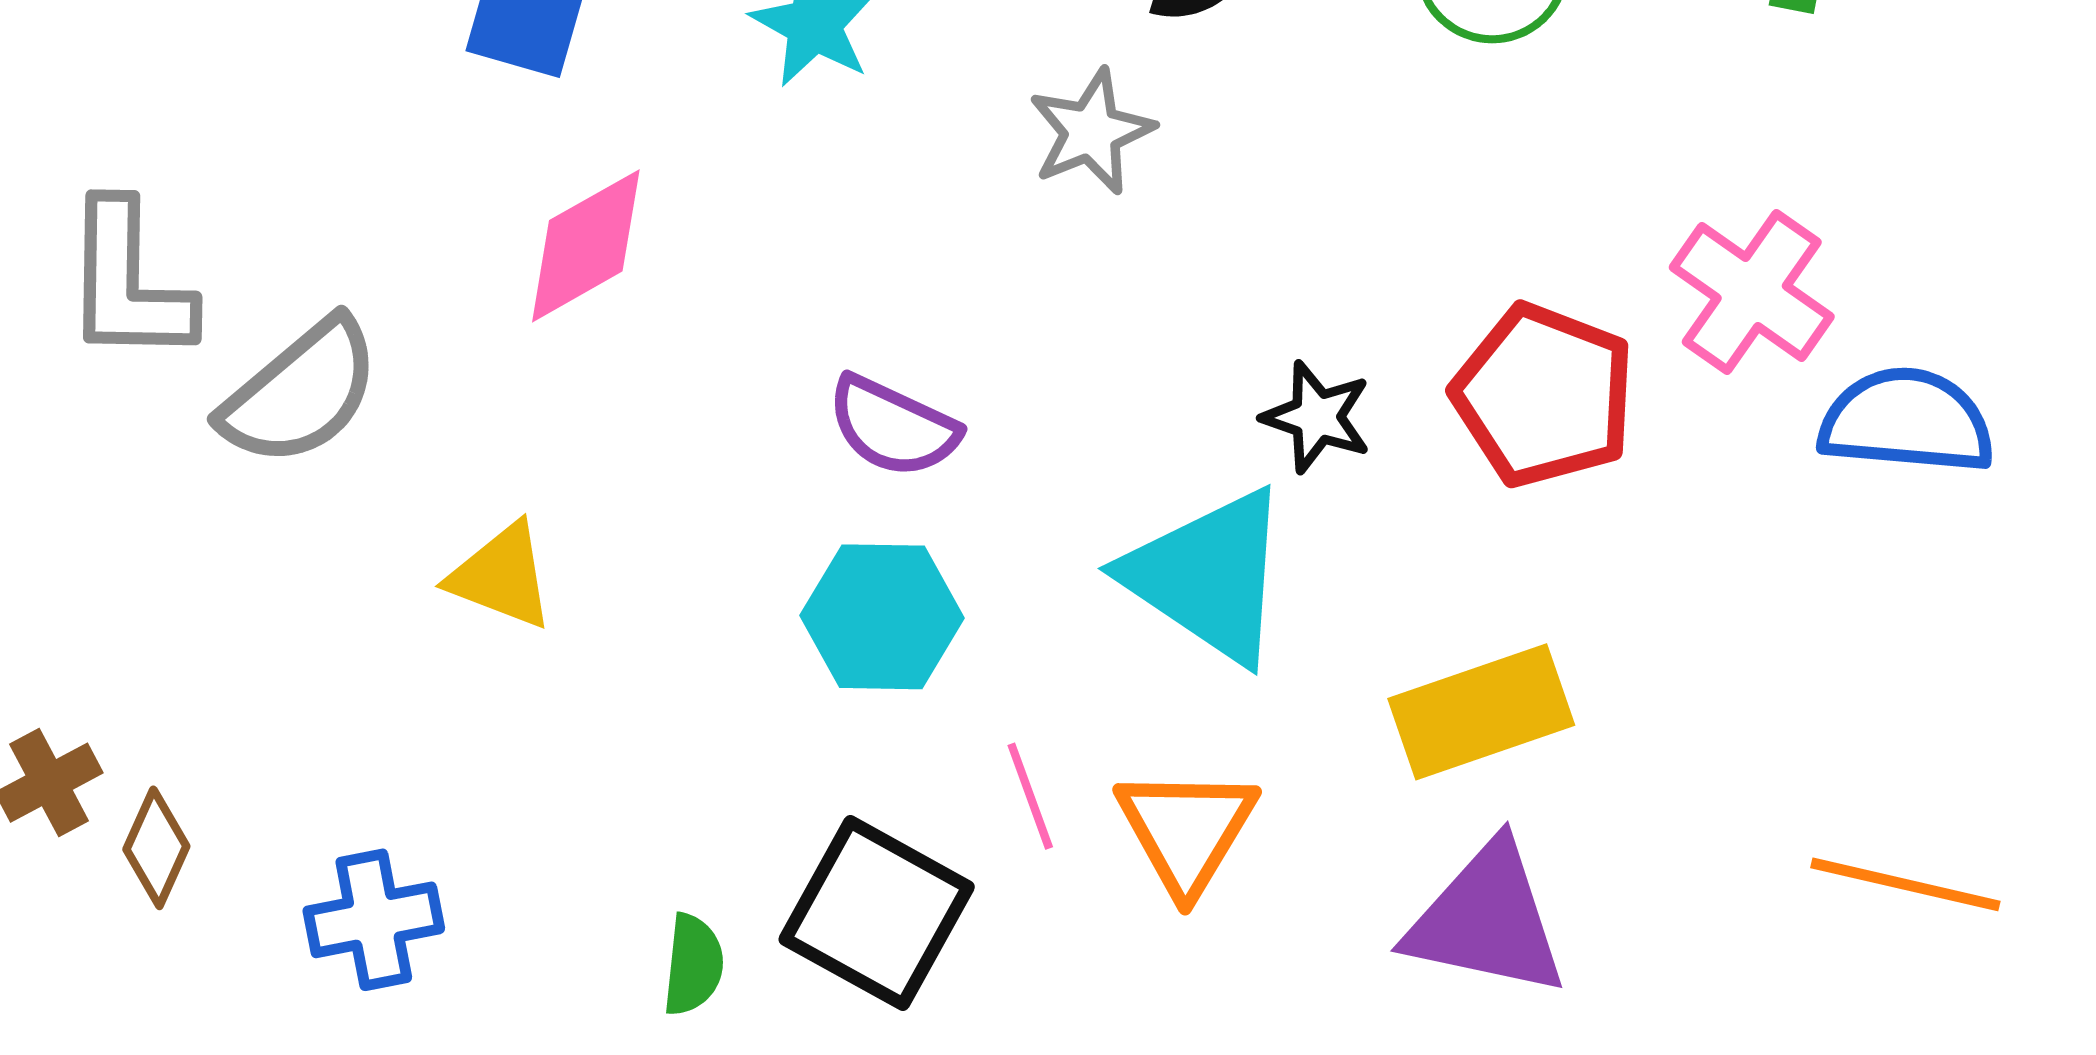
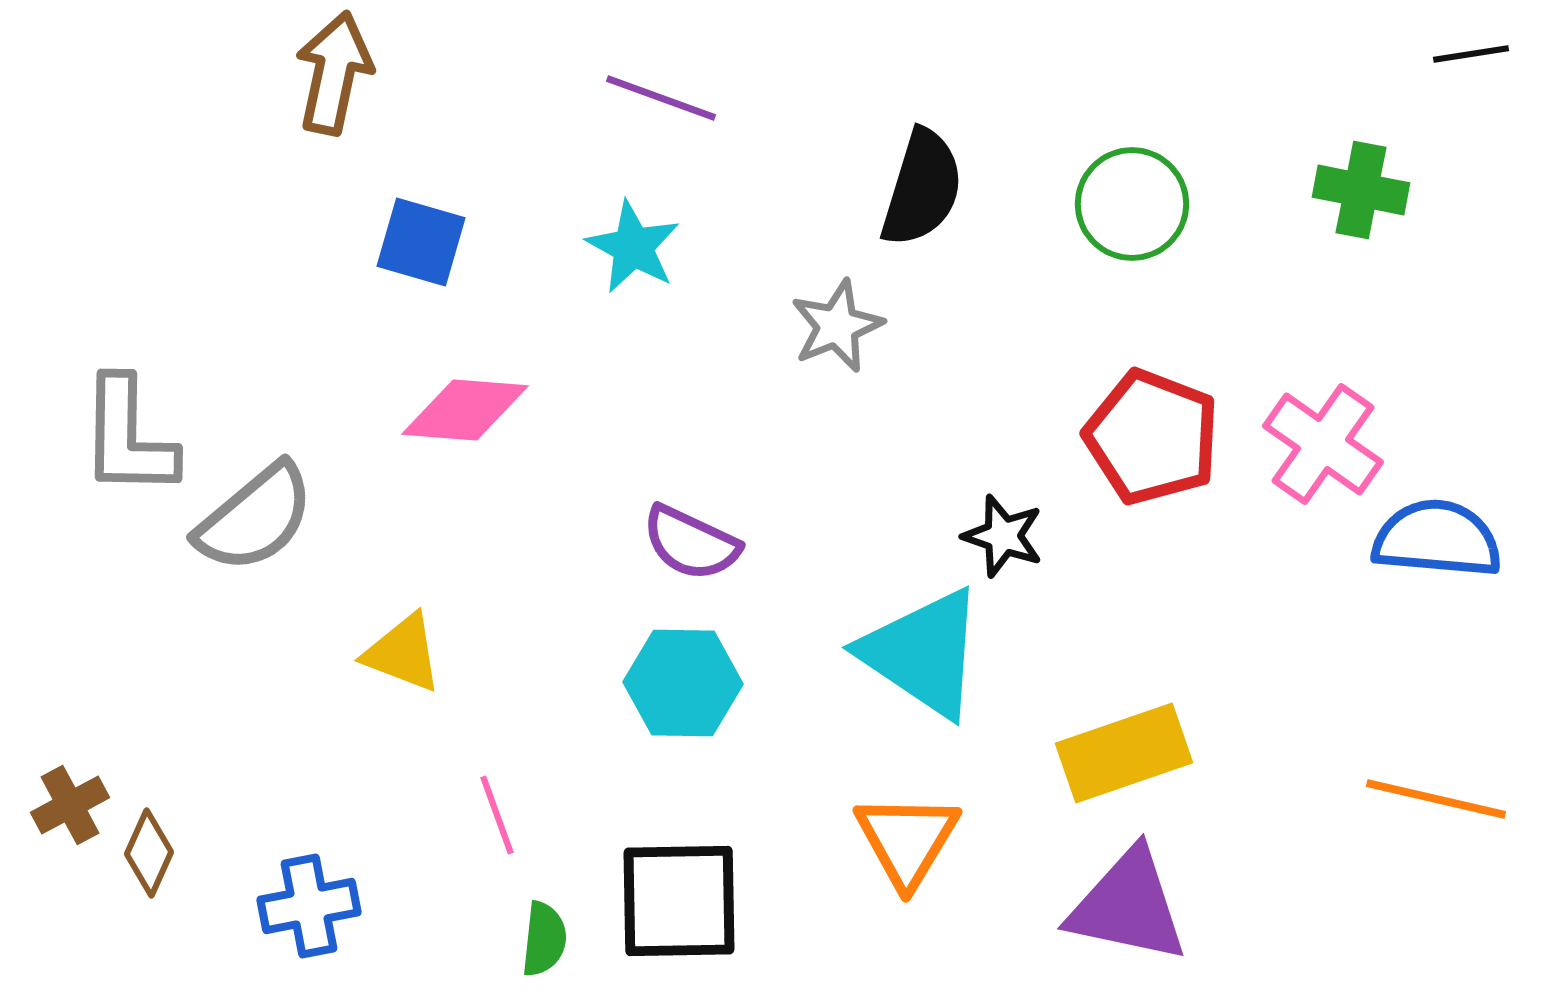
pink diamond: (586, 246) -> (465, 410), turned 34
red pentagon: (1544, 395) -> (1152, 437), moved
pink line: (1030, 796) -> (497, 815), moved
orange line: (1905, 884) -> (1436, 799), moved
black square: (877, 913) -> (679, 901), turned -30

